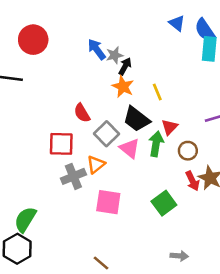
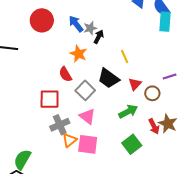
red circle: (33, 40) -> (42, 20), moved
orange star: (123, 87) -> (78, 54), moved
green arrow: (156, 144) -> (128, 111), moved, turned 54
pink triangle: (130, 148) -> (87, 116), moved
brown circle: (188, 151) -> (152, 93), moved
orange triangle: (96, 164) -> (69, 140), moved

